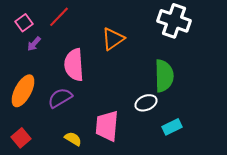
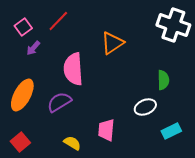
green semicircle: (164, 76) -> (163, 80), size x0.6
pink trapezoid: (107, 126) -> (106, 130), size x0.7

